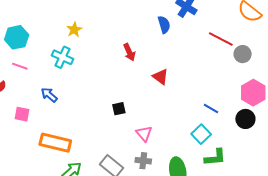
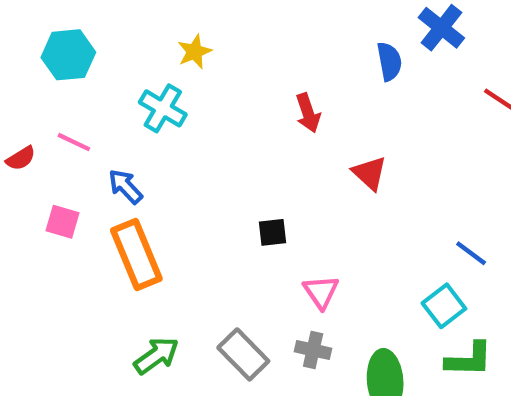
pink line: (20, 66) -> (74, 142), moved
orange rectangle: (55, 143) -> (136, 254), moved, turned 48

